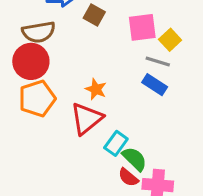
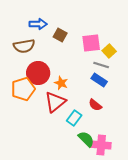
red circle: (31, 61) -> (38, 73), moved
green semicircle: (135, 159) -> (86, 139), moved
red semicircle: (128, 177) -> (95, 105), moved

